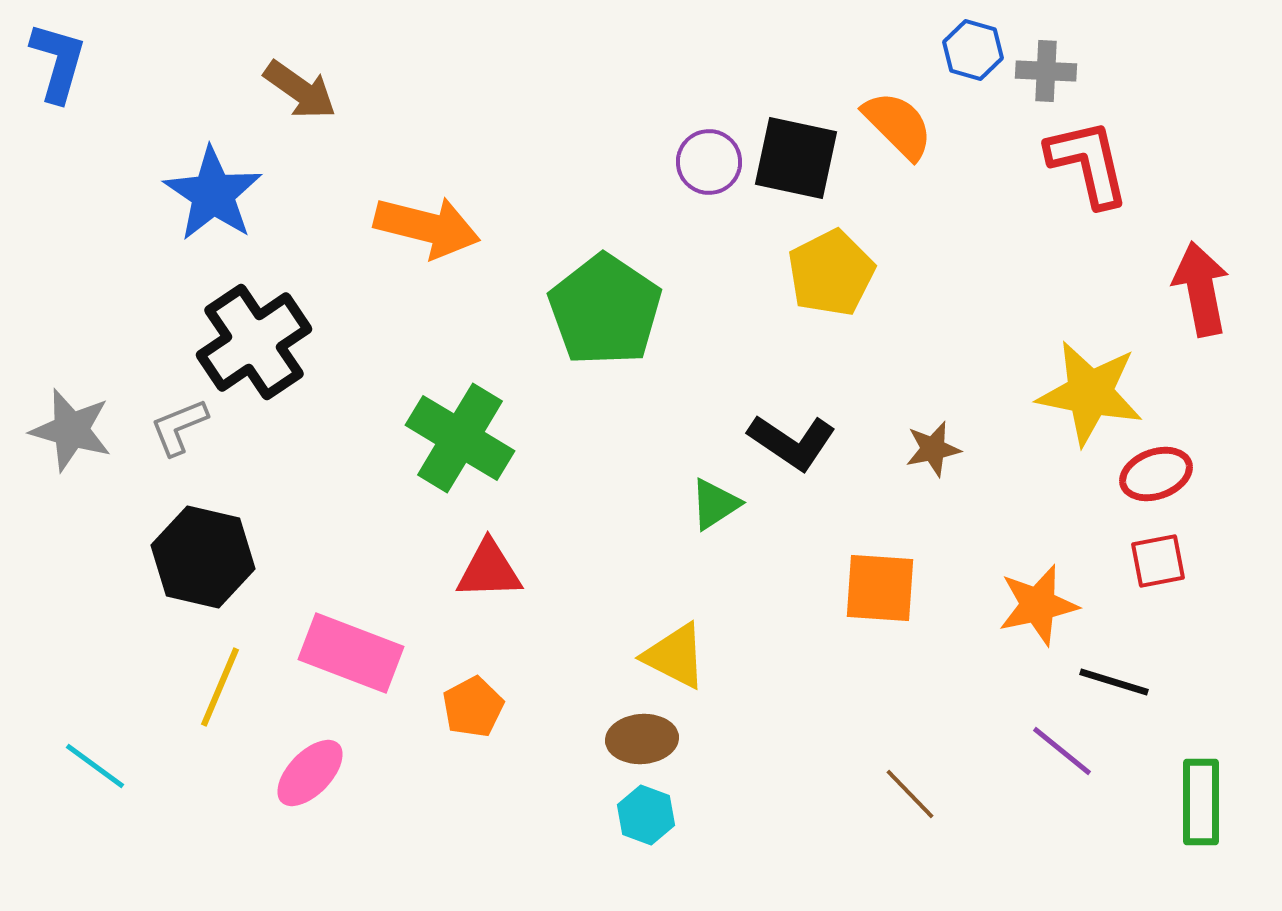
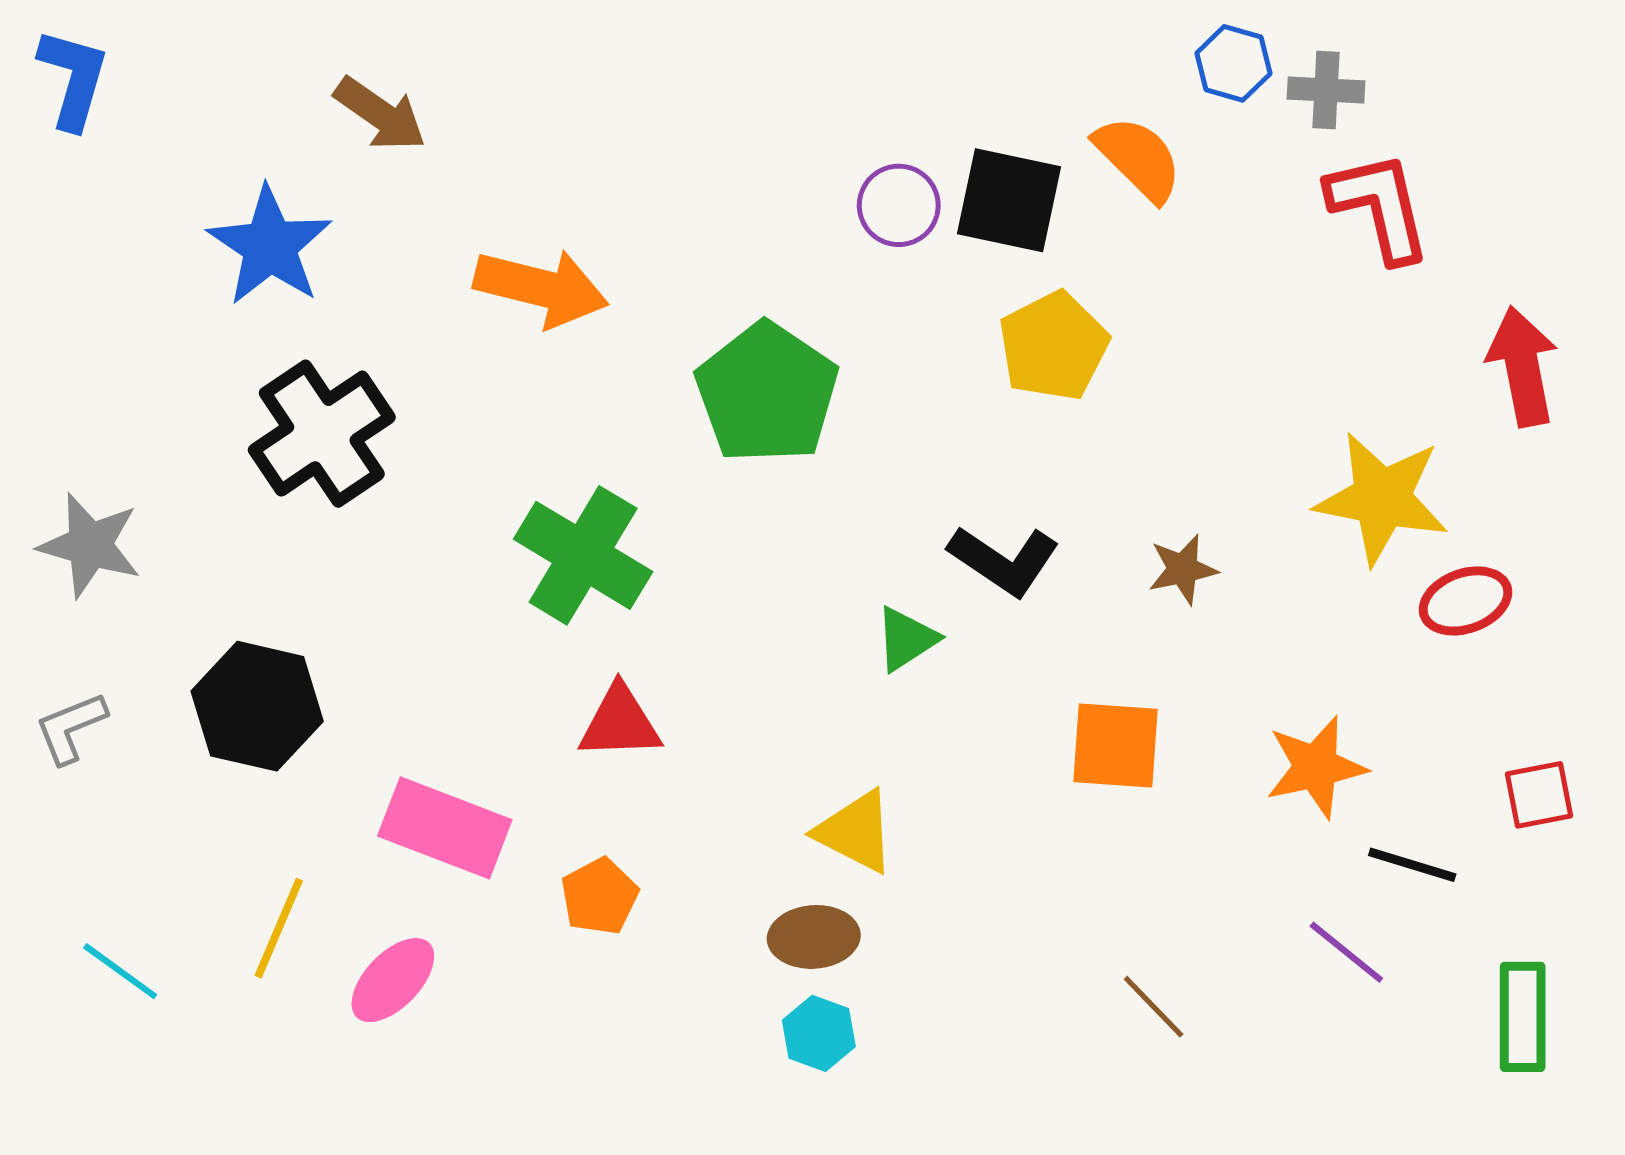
gray L-shape: (179, 427) -> (71, 728), moved
red square: (1158, 561) -> (1539, 795), moved
yellow line: (220, 687) -> (279, 928), moved

